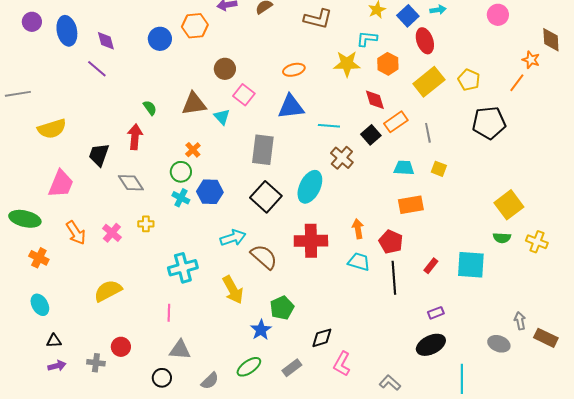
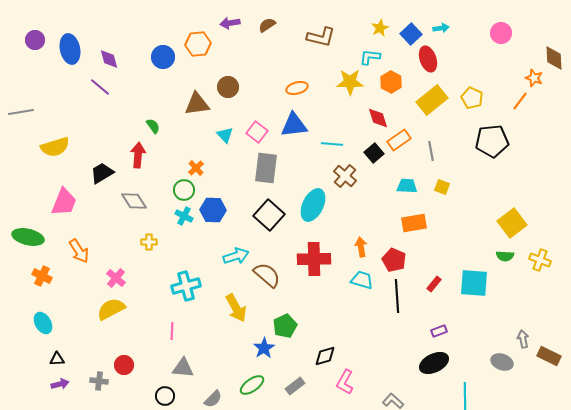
pink square: (244, 95) -> (257, 132), moved
brown triangle: (194, 104) -> (197, 104), moved
black trapezoid: (99, 155) -> (102, 173), turned 40
pink cross: (112, 233) -> (116, 278), moved

